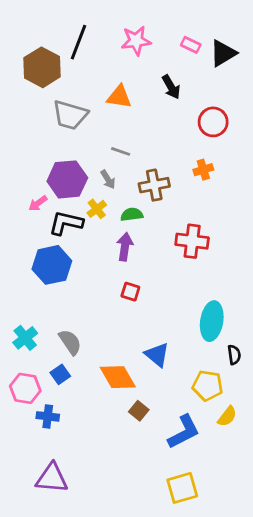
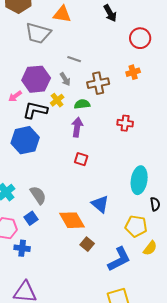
orange triangle: (119, 97) -> (62, 14), moved
red cross: (192, 241) -> (125, 123), size x0.7

